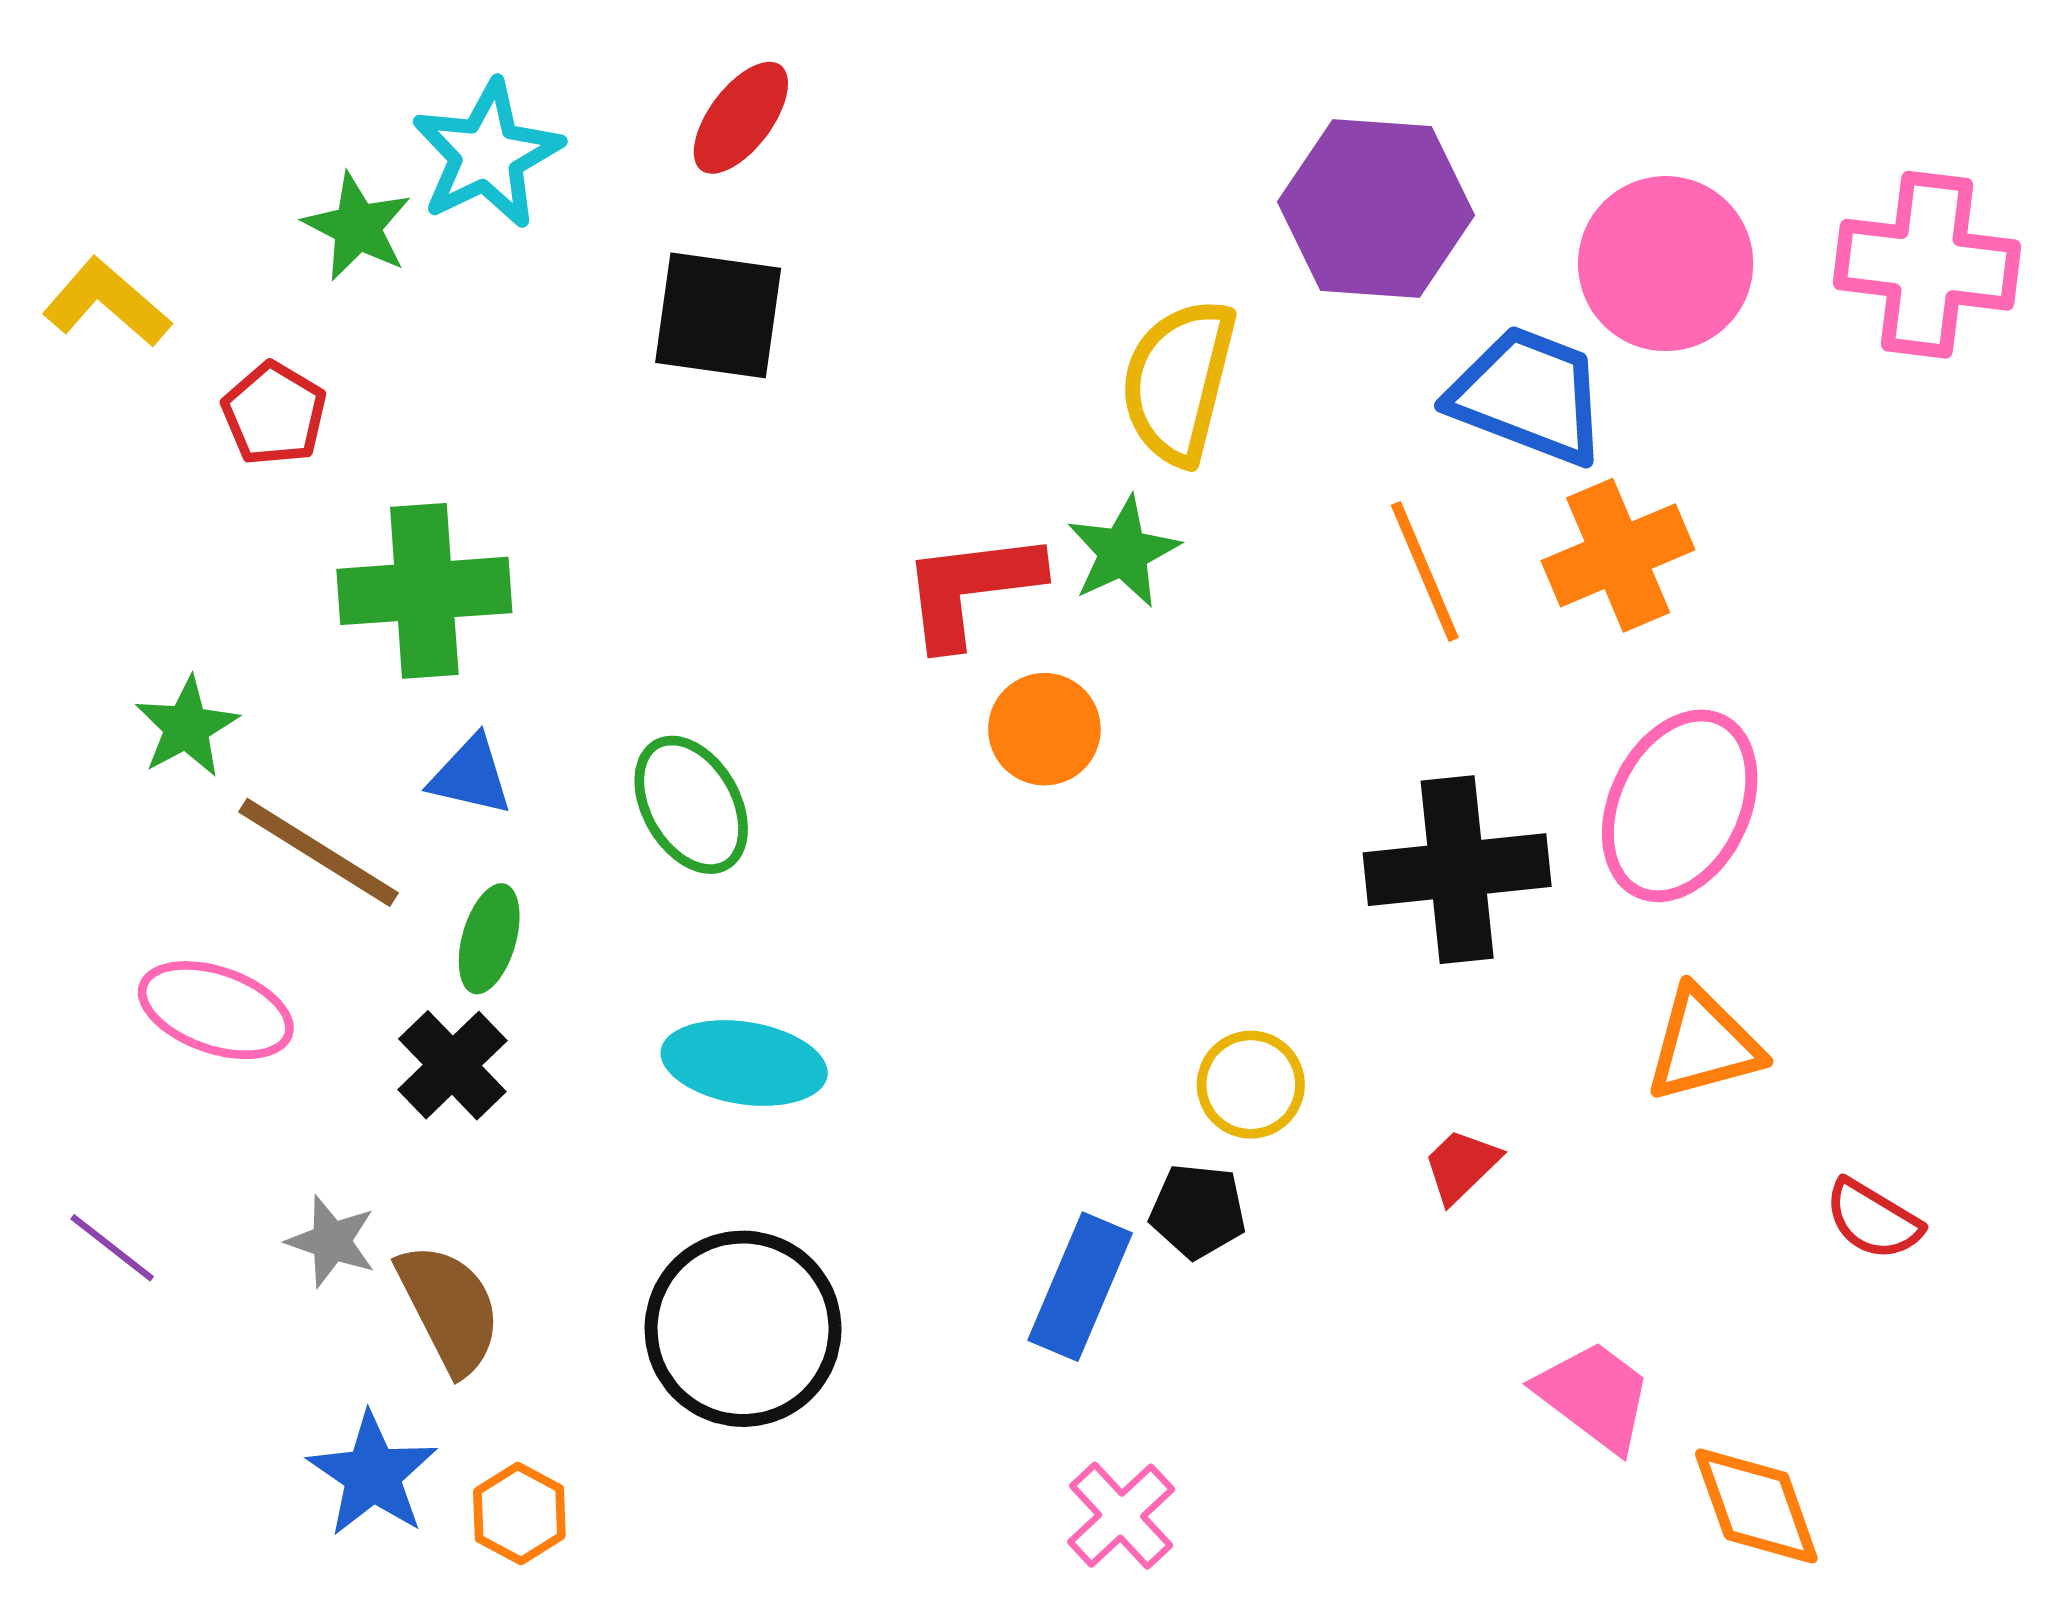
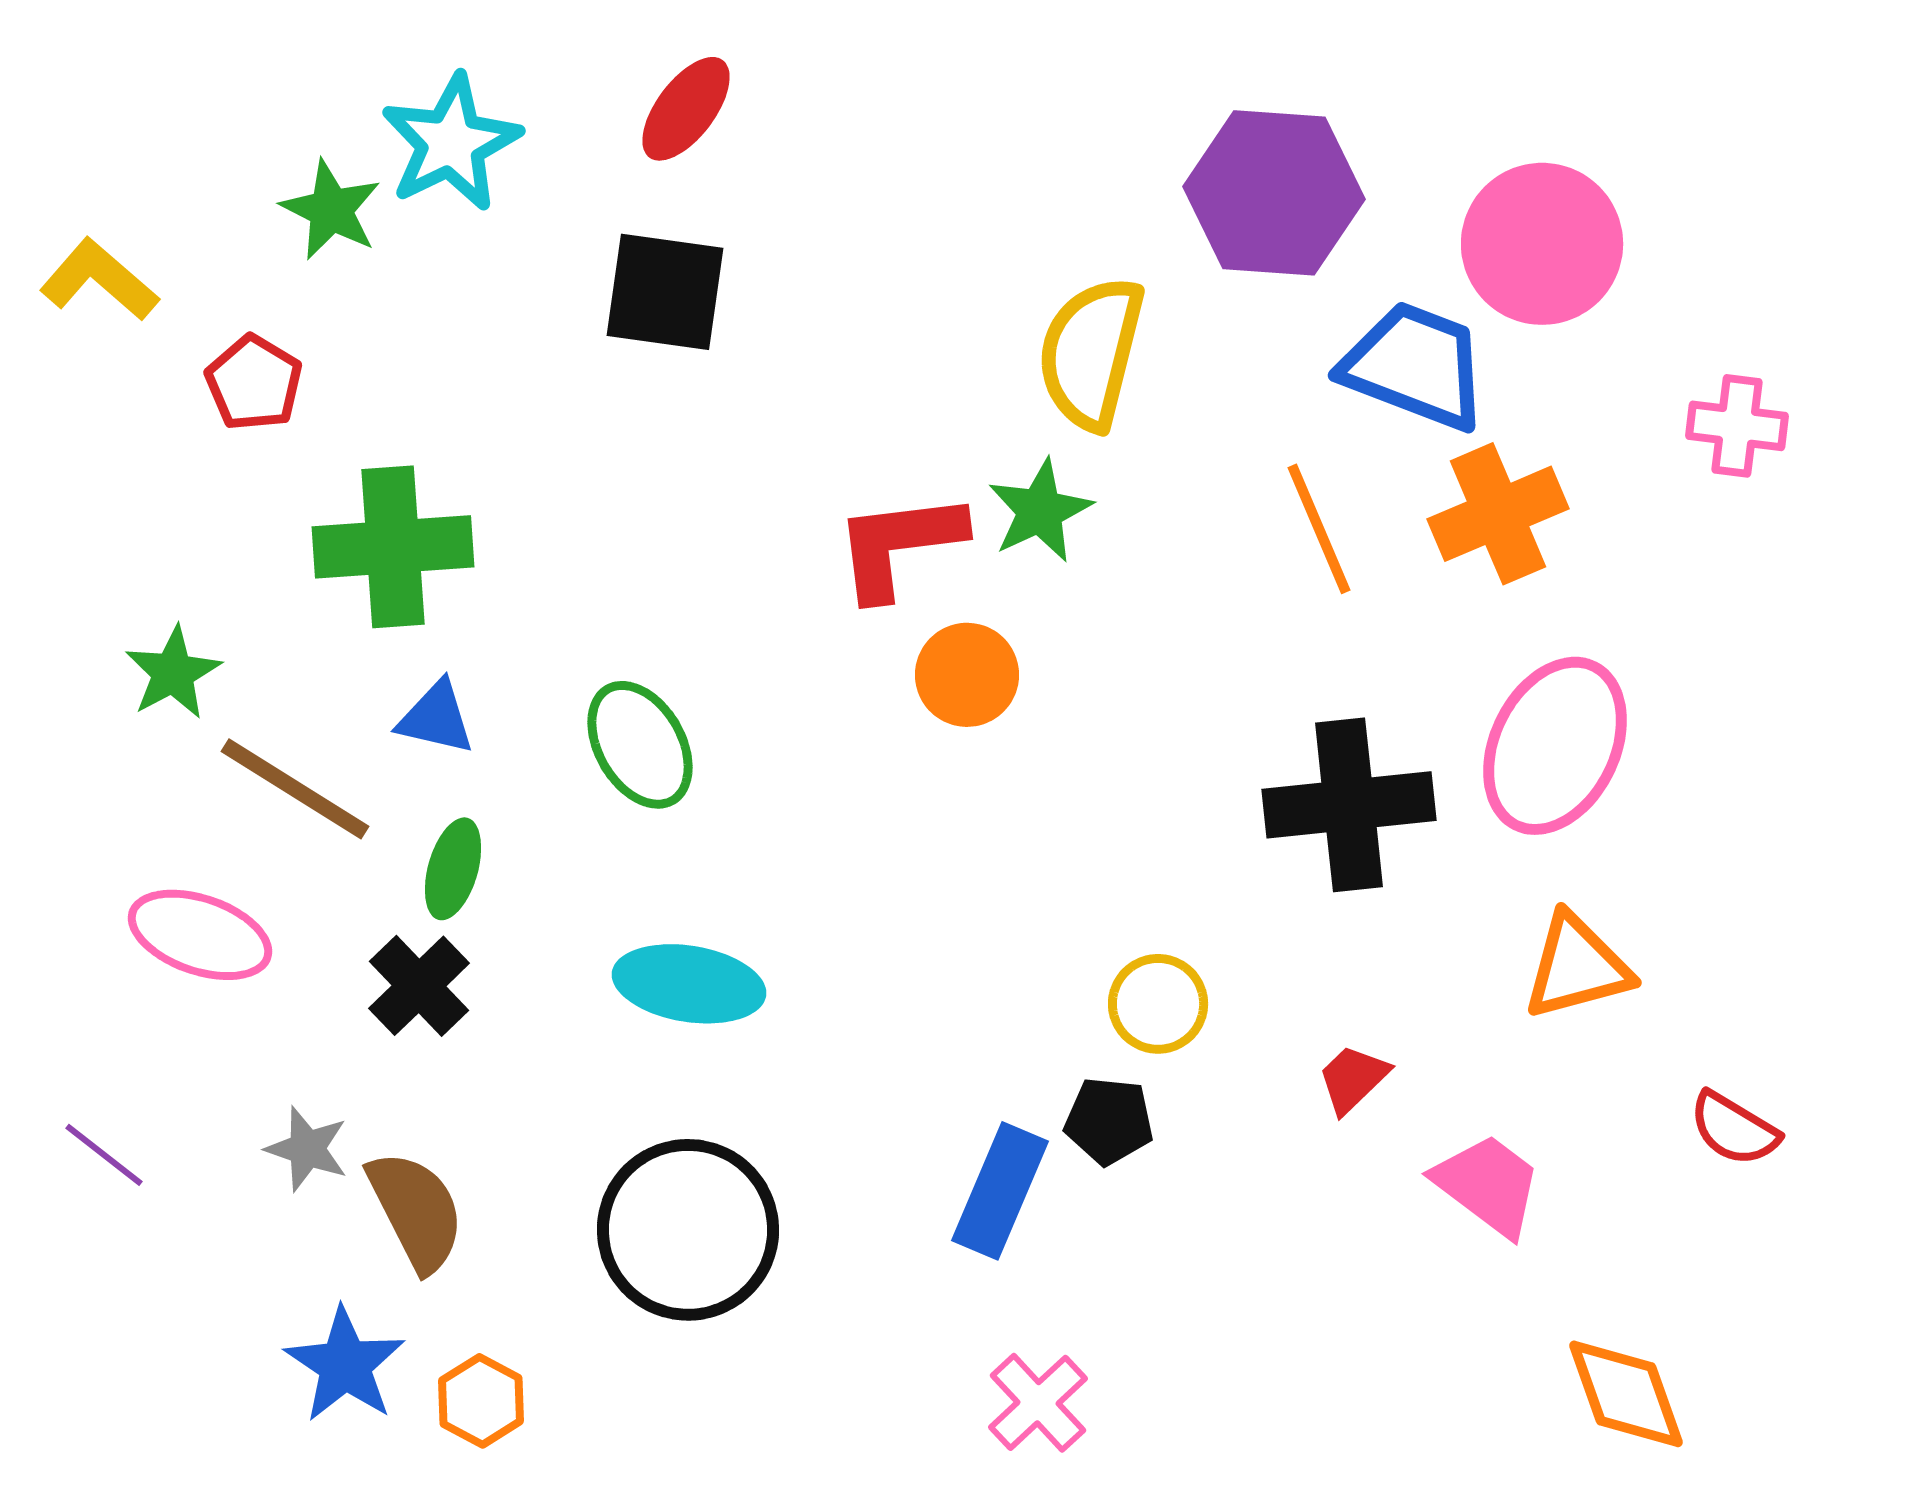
pink cross: (1927, 265) -> (1737, 426), moved, size x0.6
pink trapezoid: (1594, 1396) -> (1488, 1185), moved

